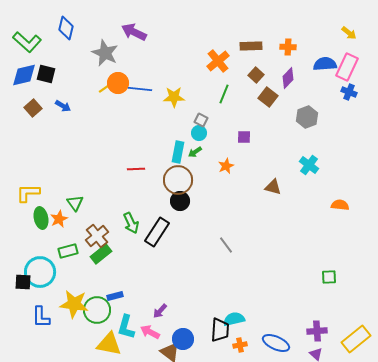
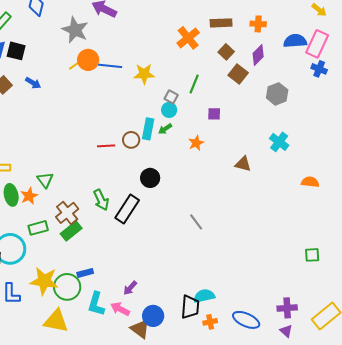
green line: (224, 94) -> (194, 84), moved
brown circle: (178, 180) -> (131, 140), moved, size x0.6
green square: (329, 277) -> (312, 255), moved
yellow triangle: (109, 344) -> (56, 321), moved

